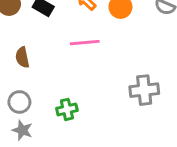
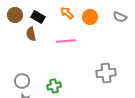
brown semicircle: (22, 57) -> (31, 34), moved

